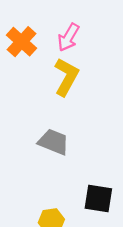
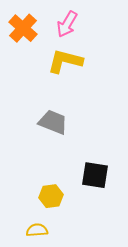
yellow L-shape: (66, 77) -> (65, 61), turned -105

